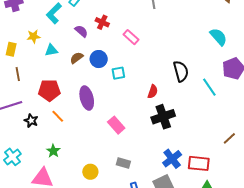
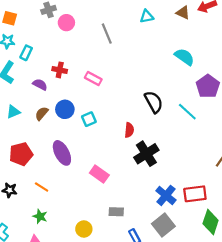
orange line: (58, 116) -> (42, 187), moved

